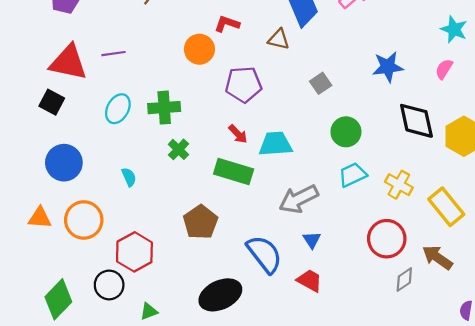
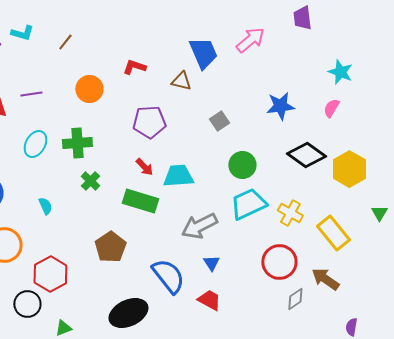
orange circle: (199, 49) -> (89, 89), moved
black diamond: (416, 121) -> (306, 155), turned -42
cyan trapezoid: (353, 175) -> (248, 204), size x1.4

